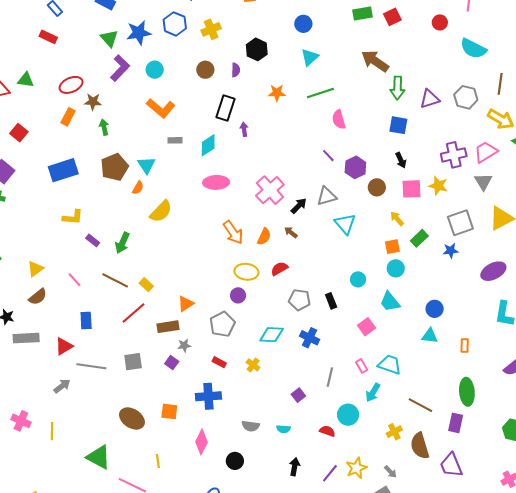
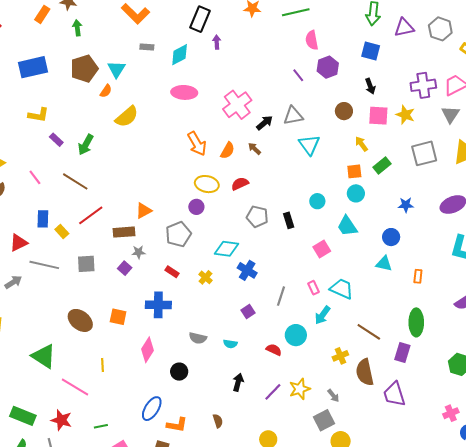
purple hexagon: (355, 167) -> (328, 67), moved
blue star: (451, 251) -> (406, 205), moved
yellow rectangle: (146, 285) -> (62, 232), moved
blue cross: (310, 338) -> (247, 270), moved

